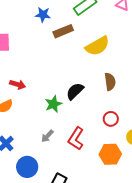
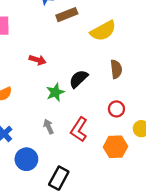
red arrow: (18, 84) -> (38, 60), moved
gray arrow: (47, 136) -> (48, 127), turned 112

